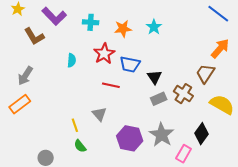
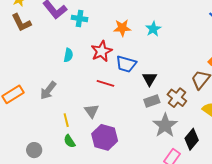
cyan cross: (91, 22) -> (80, 18), moved
brown L-shape: (34, 36) -> (21, 23), moved
gray arrow: (25, 76) -> (48, 90), moved
gray star: (162, 135) -> (165, 125), moved
purple hexagon: (130, 138) -> (105, 137), moved

